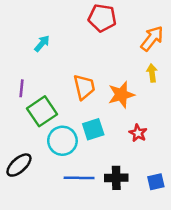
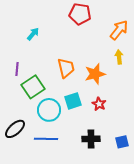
red star: (138, 133) -> (99, 104), moved
blue line: (79, 178) -> (46, 139), moved

